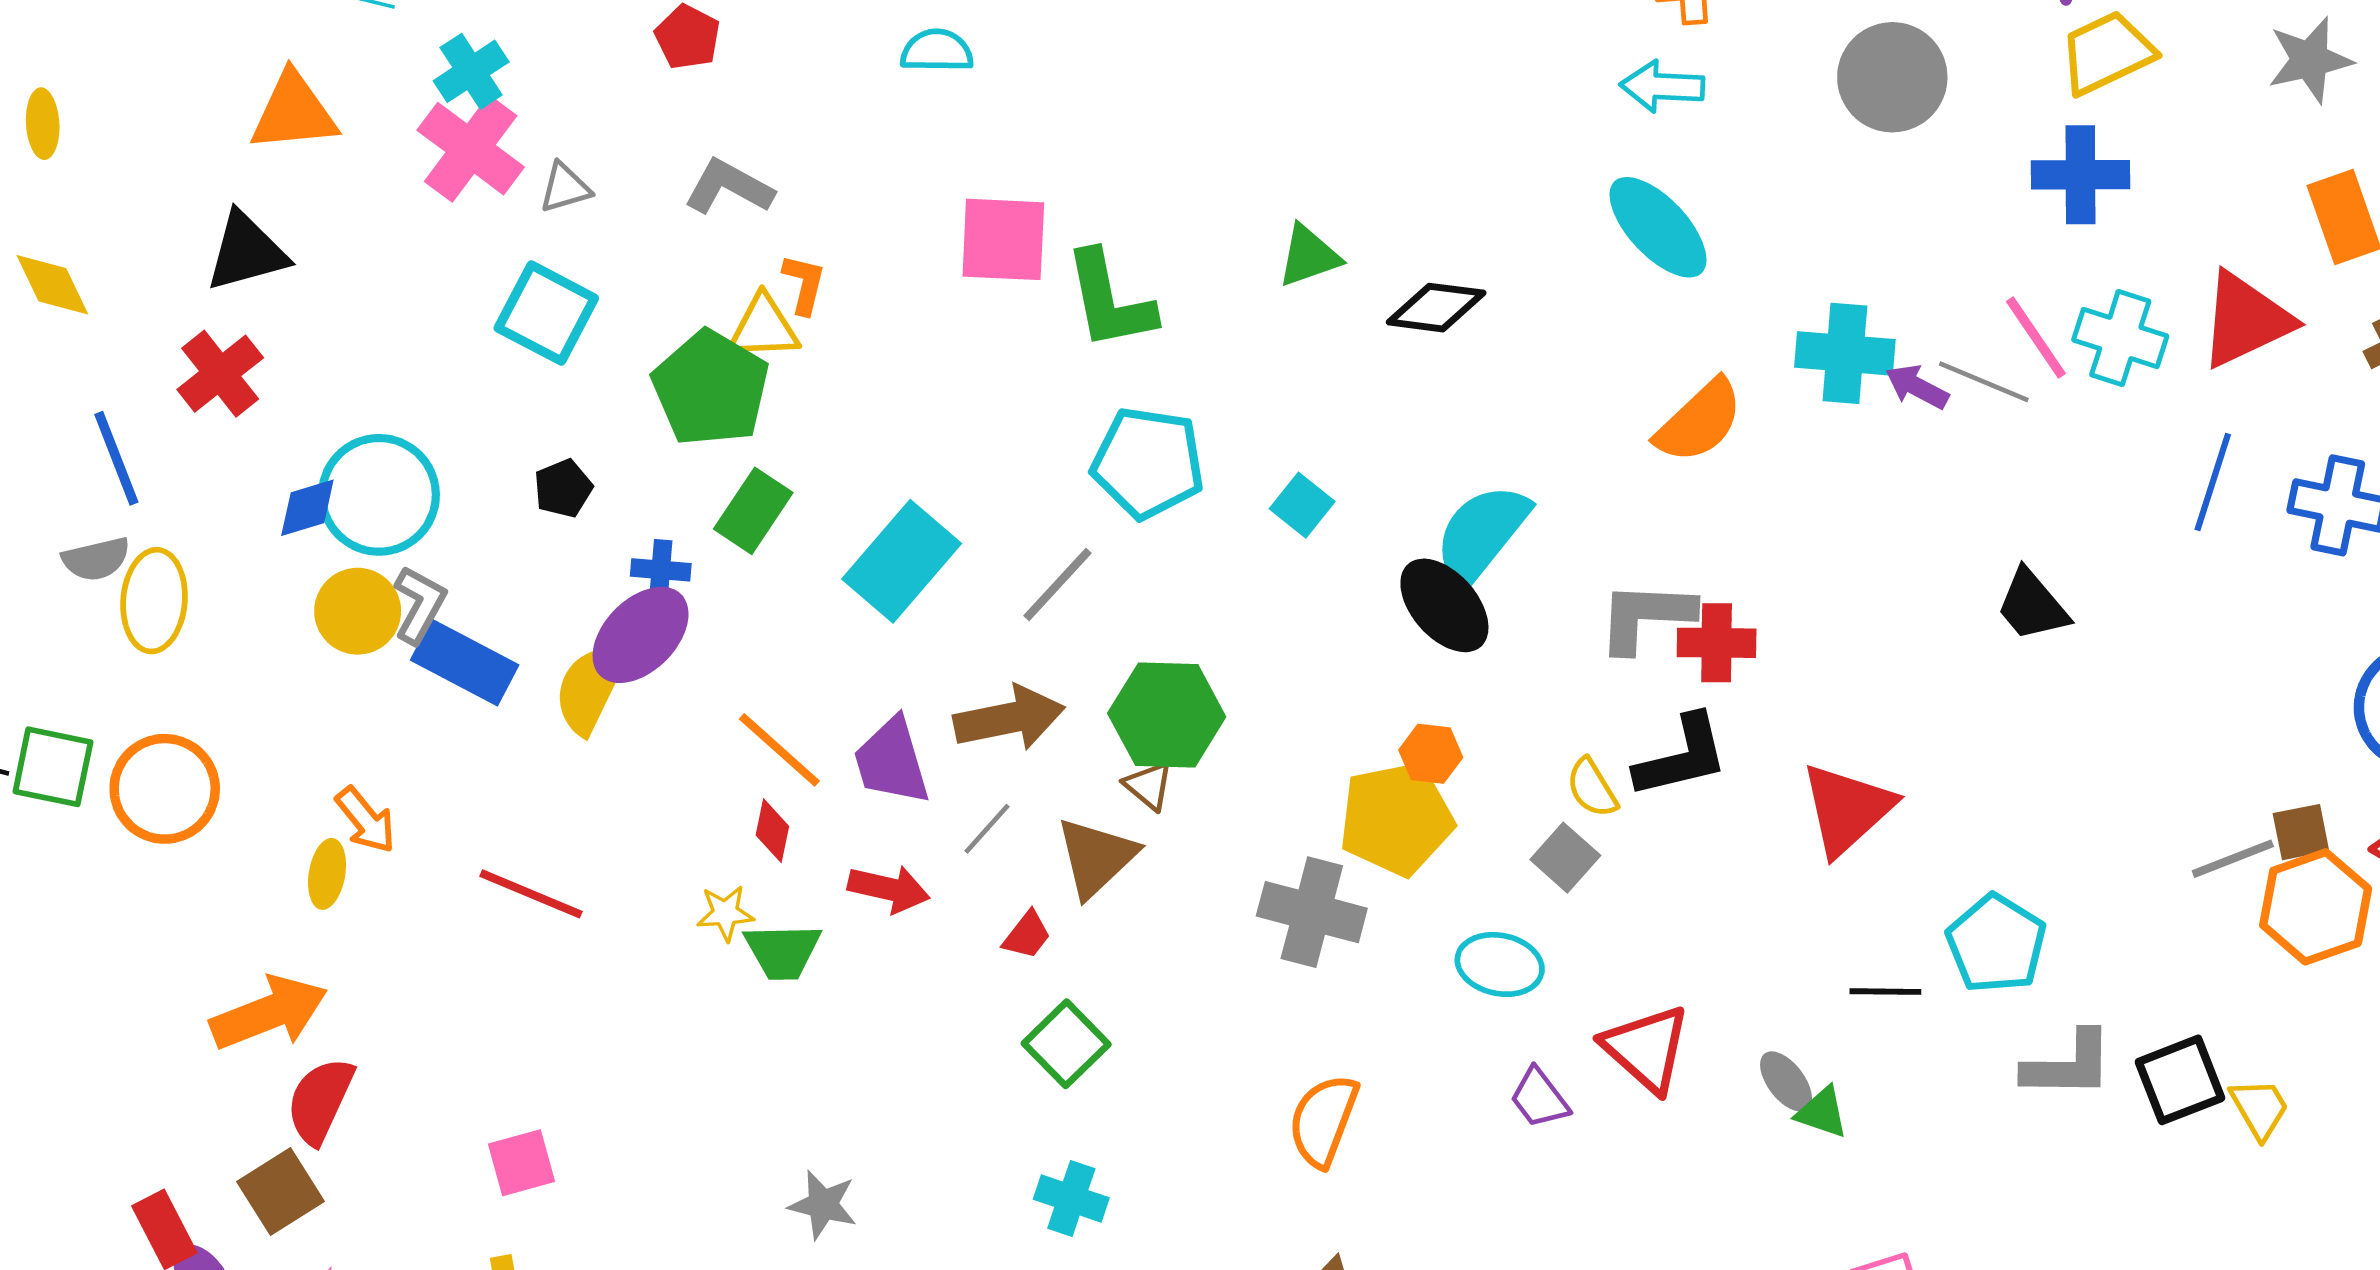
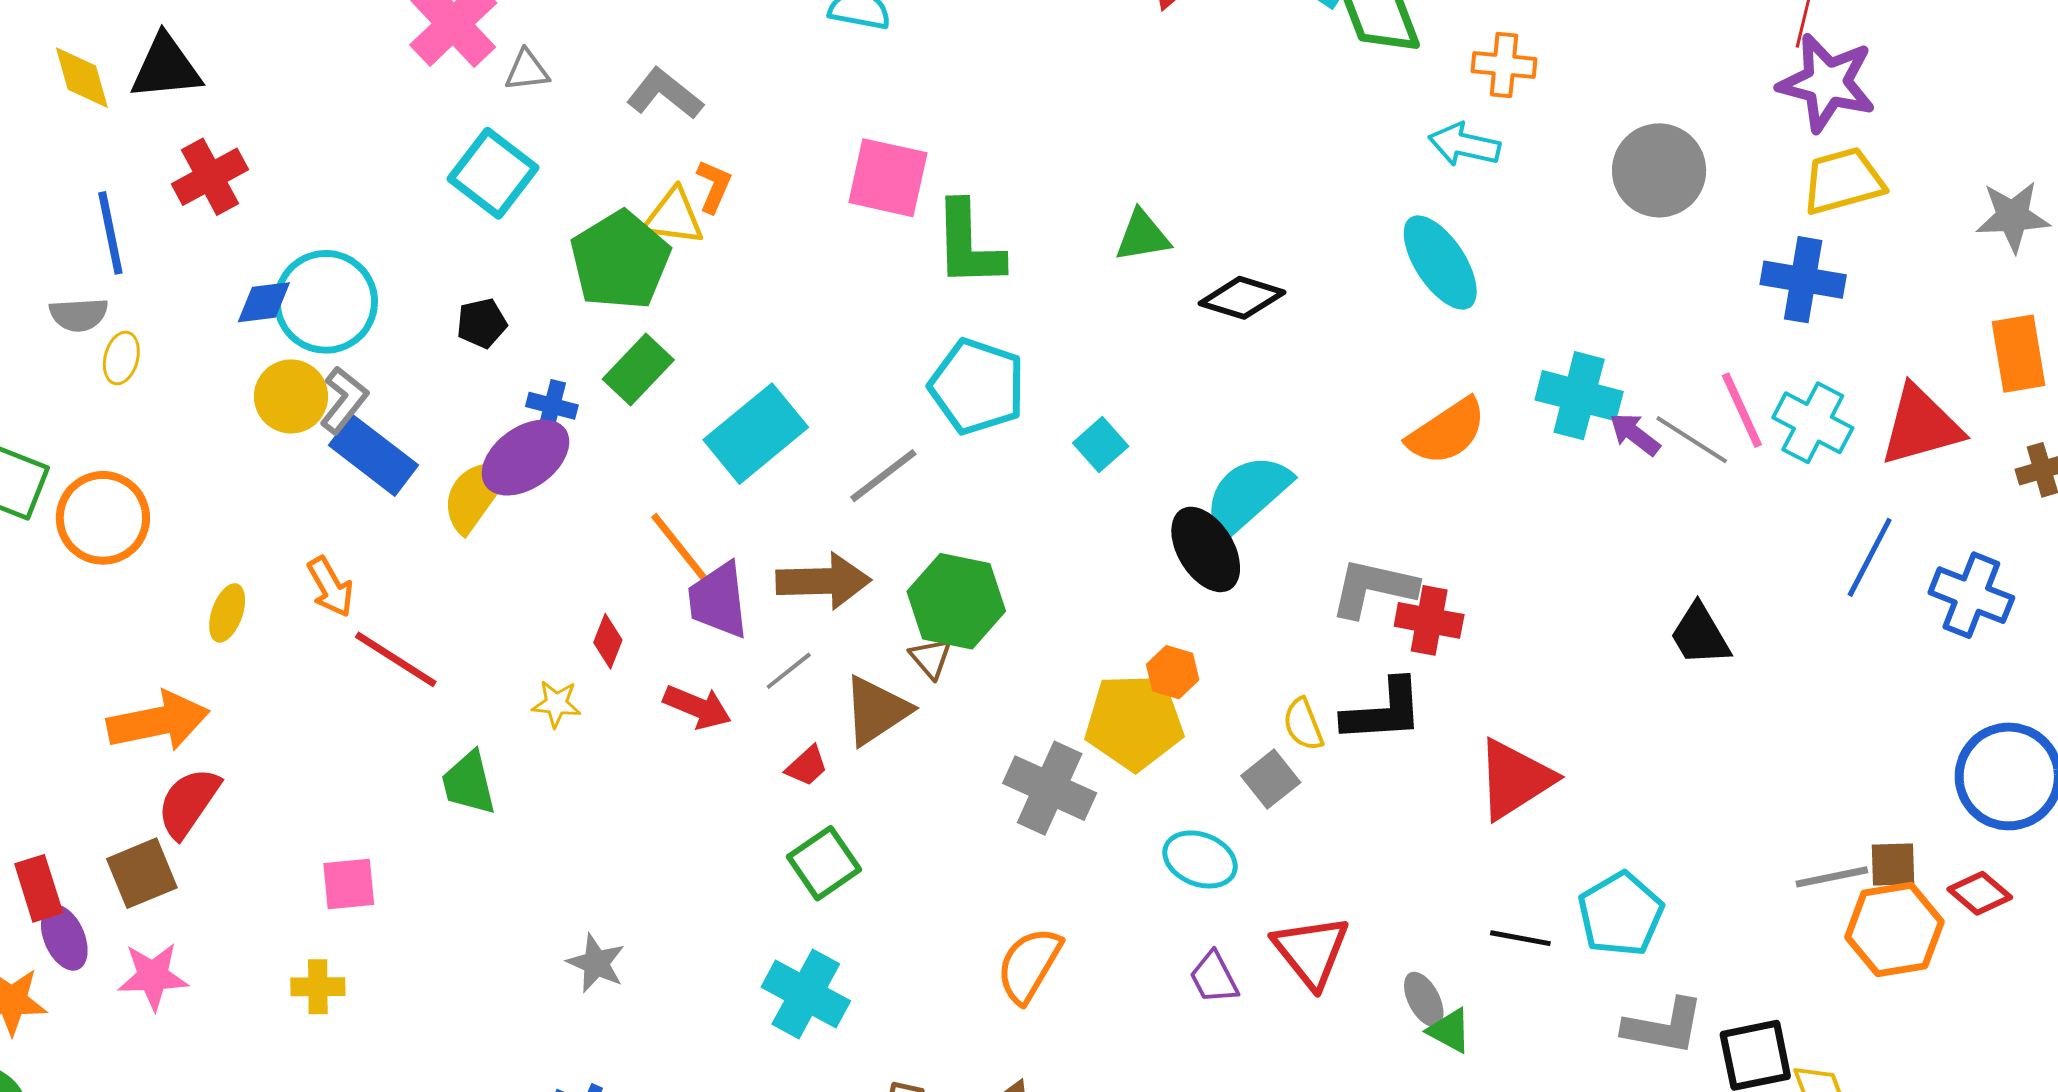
black triangle: (247, 252) -> (166, 67), moved
yellow ellipse: (154, 601) -> (121, 358), size x0.6
orange line: (779, 750) -> (681, 549), moved
orange arrow: (366, 820) -> (330, 587), moved
green trapezoid: (783, 951) -> (469, 783), moved, turned 68
cyan cross: (1071, 1199) -> (806, 994), size x1.4

